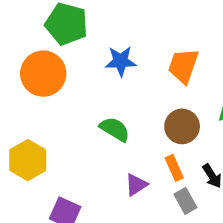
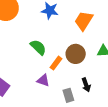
orange rectangle: (174, 168) -> (56, 63), moved, turned 48
purple triangle: (136, 185) -> (43, 80), turned 40

